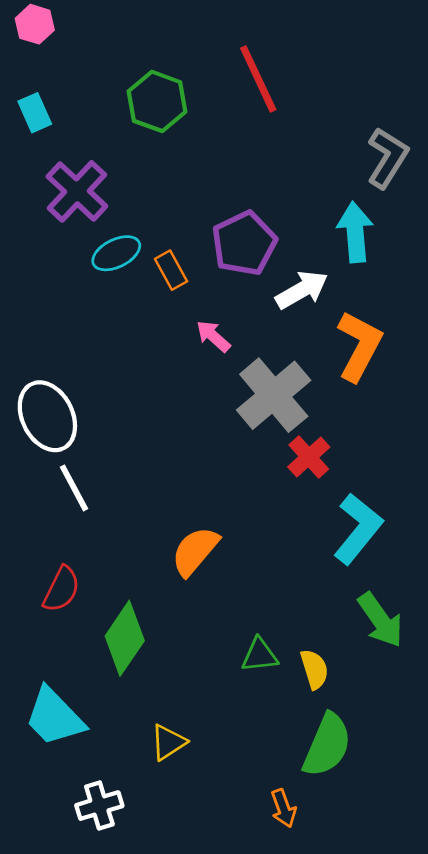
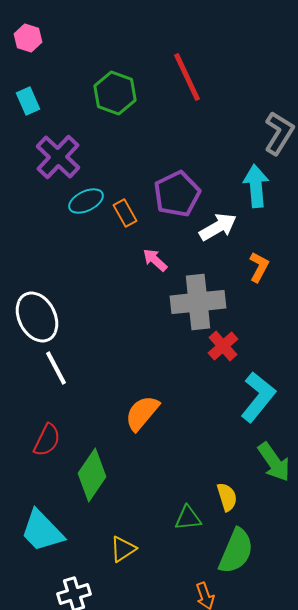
orange L-shape: (359, 346) -> (259, 267), size x0.6
gray cross: (274, 395) -> (198, 302), turned 34
green triangle: (260, 655) -> (188, 518), moved

